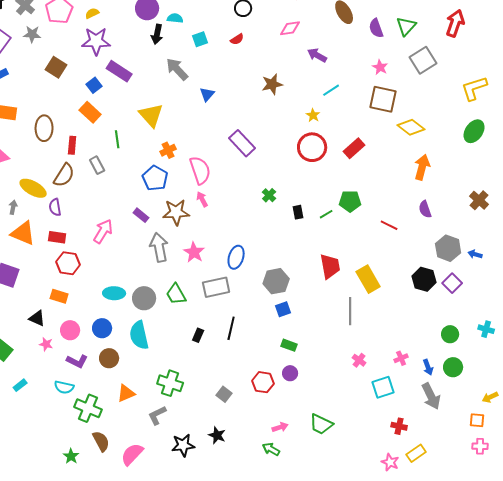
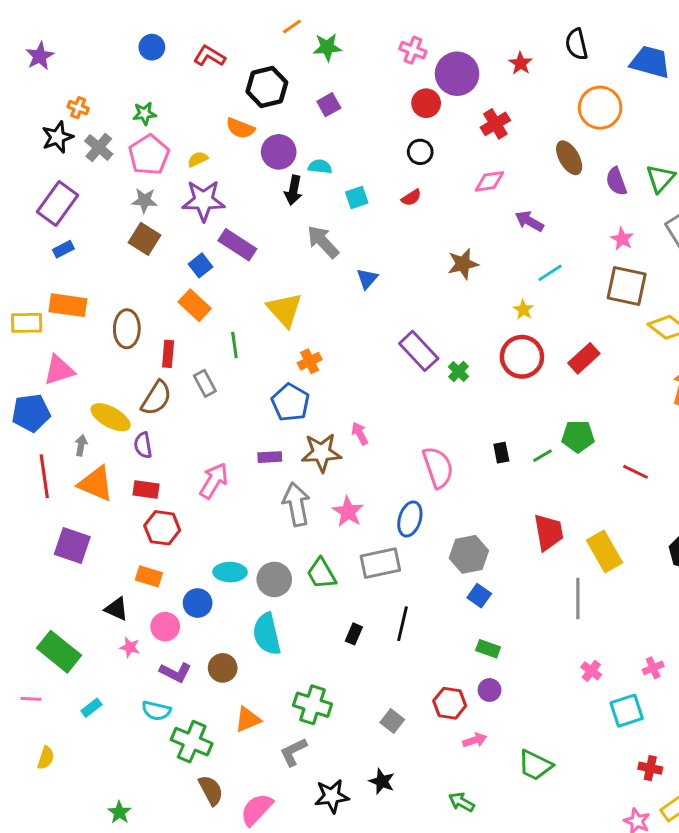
gray star: (32, 34) -> (144, 201), moved
pink semicircle: (200, 170) -> (438, 467), moved
green cross: (269, 195) -> (459, 372), moved
purple rectangle: (141, 215) -> (270, 457), turned -42
blue square: (283, 309) -> (479, 596), turned -35
blue circle: (102, 328) -> (198, 603), moved
pink arrow: (280, 427) -> (475, 740), moved
green star: (71, 456) -> (119, 812), moved

